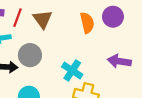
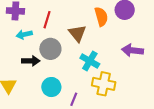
red line: (17, 18) -> (47, 20), moved
brown triangle: (43, 19) -> (77, 33), moved

